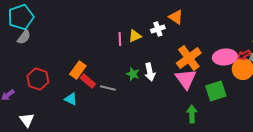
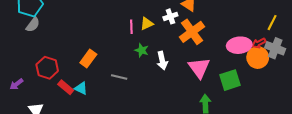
orange cross: (189, 58) -> (192, 32), moved
green star: (133, 74) -> (142, 50), moved
red rectangle: (88, 81) -> (66, 87), moved

